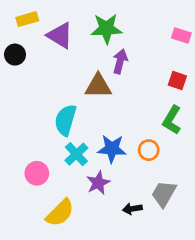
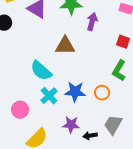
purple arrow: (120, 61) -> (92, 22), moved
cyan semicircle: (65, 120) -> (41, 71), turned -65
purple star: (98, 183) -> (71, 125), moved, turned 30

